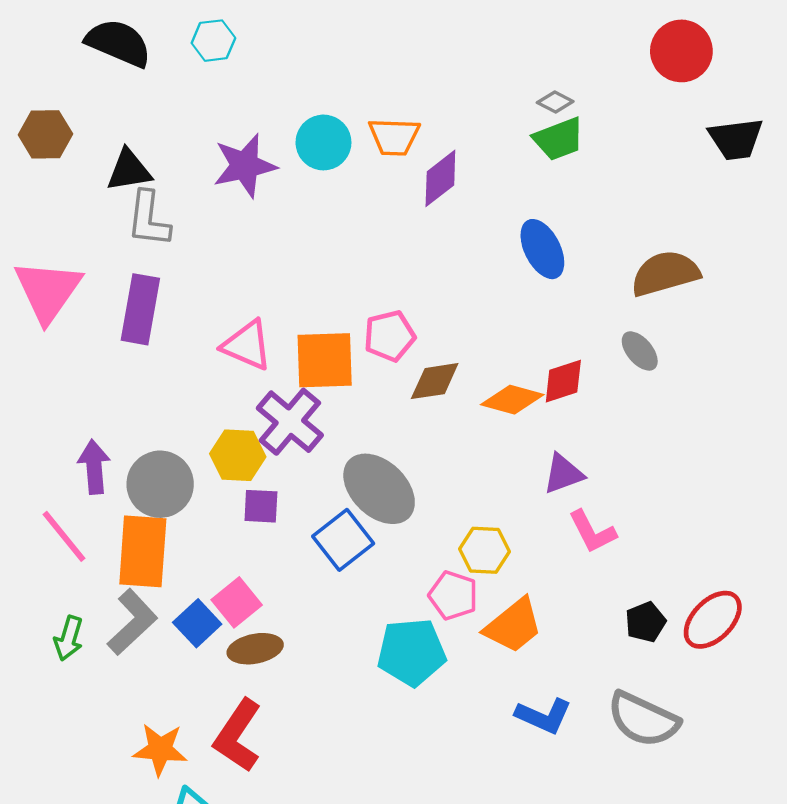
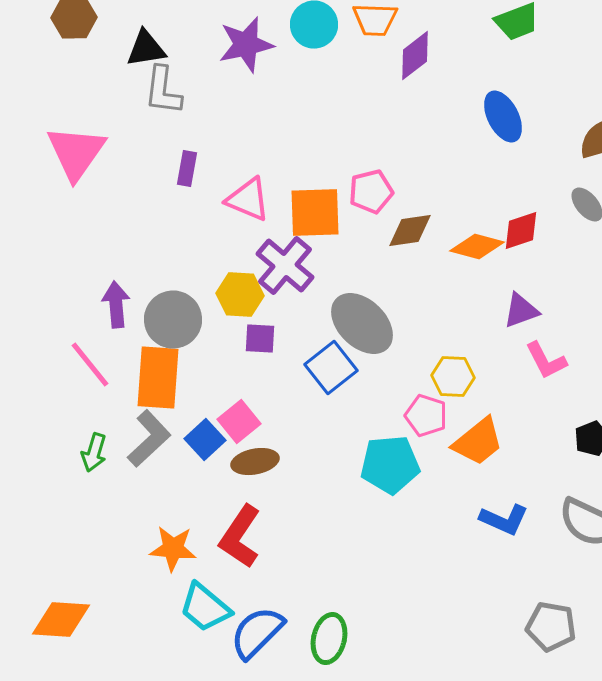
purple rectangle: (140, 309) -> (187, 169), moved, size x0.6

